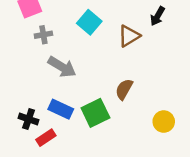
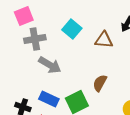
gray cross: (43, 35) -> (35, 39), size x1.5
brown triangle: (129, 36) -> (104, 40), turned 36

